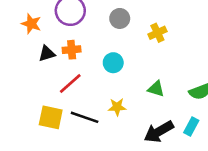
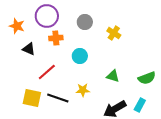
yellow cross: (157, 33) -> (114, 33), turned -32
orange cross: (72, 50) -> (56, 38), moved
black triangle: (47, 54) -> (29, 49), turned 40

